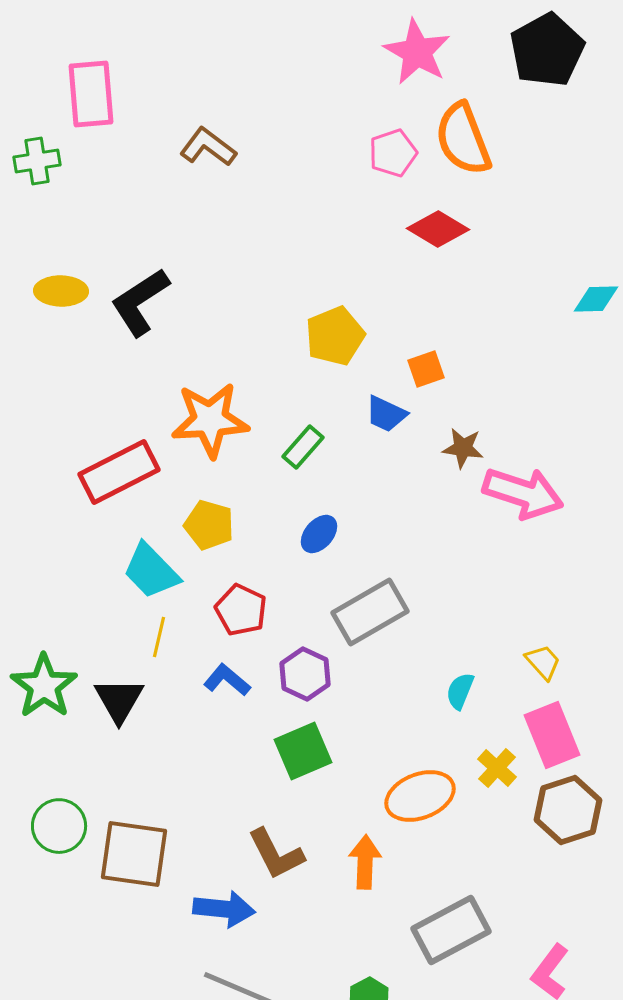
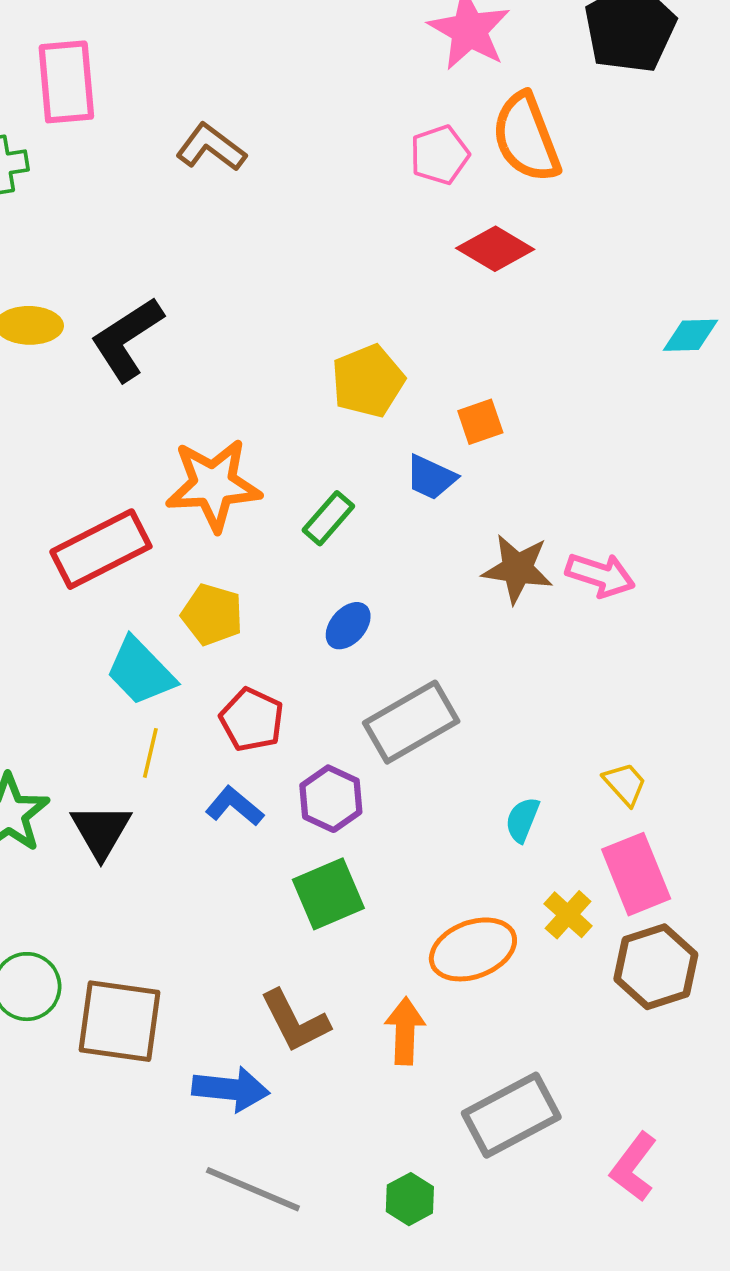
brown star: (463, 448) -> (517, 569), moved, size x1.4
pink arrow: (523, 493) -> (600, 575), size x0.7

